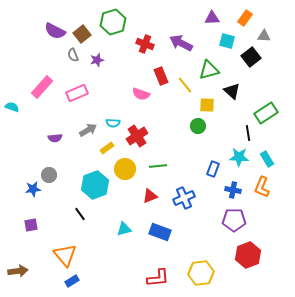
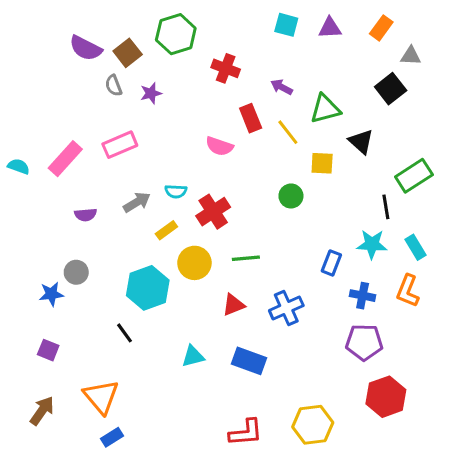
cyan square: (227, 41) -> (286, 25), moved
purple arrow: (181, 43) -> (282, 87), moved, size x0.6
pink rectangle: (42, 87) -> (65, 159), moved
green circle: (198, 126) -> (291, 196), moved
purple square: (31, 225) -> (48, 350), turned 32
brown arrow: (18, 271) -> (42, 411), moved, turned -48

